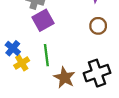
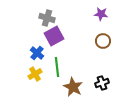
blue cross: (13, 48) -> (37, 53), moved
black cross: (97, 73) -> (102, 83), size x0.6

